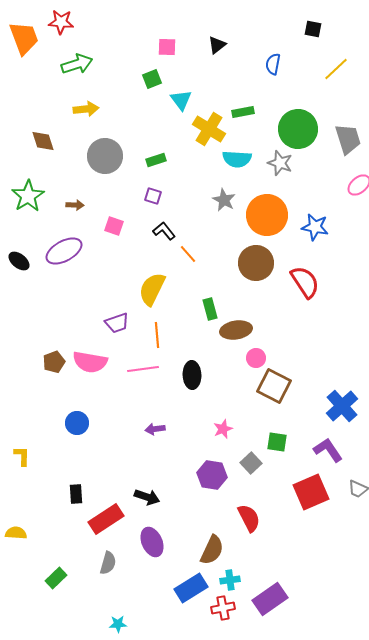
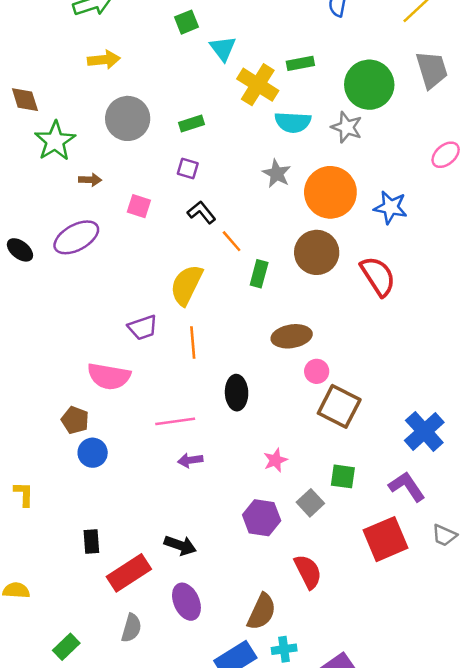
gray trapezoid: (348, 139) -> (432, 70), moved
brown diamond: (43, 141) -> (25, 100), moved
green star: (28, 196) -> (55, 141), moved
green rectangle: (210, 309) -> (259, 274), moved, turned 30
brown pentagon: (54, 362) -> (75, 420), moved, turned -30
pink line: (143, 369) -> (175, 421), moved

